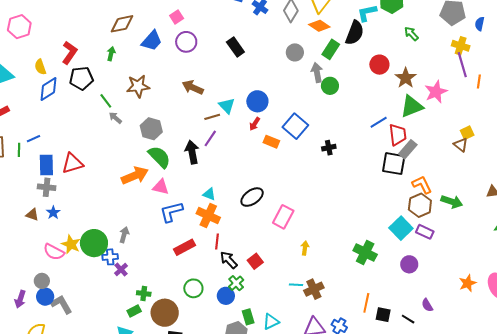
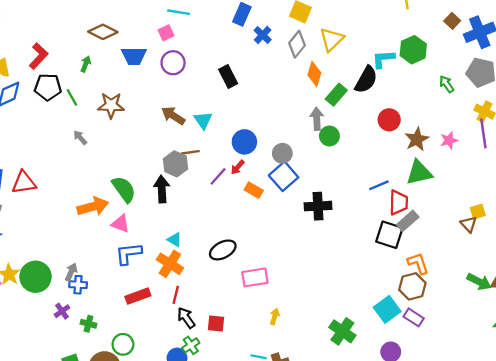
brown diamond: (122, 24) -> (103, 32), turned 30
orange diamond: (319, 26) -> (314, 74), moved, turned 65
green arrow: (411, 34) -> (447, 84), moved
blue trapezoid: (152, 41) -> (134, 56), turned 40
gray circle: (295, 52) -> (282, 153), moved
pink star: (436, 92) -> (449, 140), moved, size x0.7
green line: (106, 101) -> (72, 97), moved
cyan triangle: (227, 106) -> (203, 120), moved
gray hexagon: (151, 129) -> (175, 164), moved
purple line: (210, 138) -> (218, 176), moved
black cross: (329, 148) -> (318, 206), size x1.6
green arrow: (452, 202) -> (479, 282), moved
pink rectangle: (283, 217) -> (255, 277), turned 45
blue cross: (110, 257) -> (78, 285), moved
red square: (255, 261) -> (216, 324), turned 35
green circle: (193, 288) -> (123, 344), moved
green cross: (144, 294) -> (88, 324), moved

